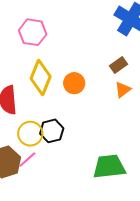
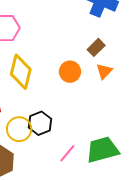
orange circle: (74, 83) -> (70, 72), moved
pink line: (27, 159) -> (67, 153), moved

